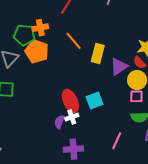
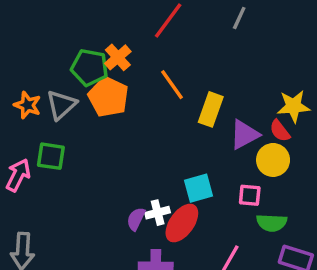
orange cross: (40, 28) -> (118, 57), turned -35
pink square: (136, 96) -> (250, 195), moved
red ellipse: (70, 101) -> (182, 223), moved, turned 55

